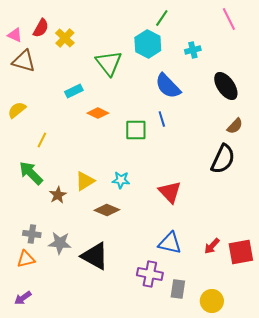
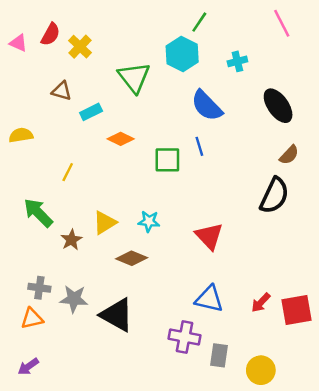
brown triangle: (24, 61) -> (62, 91), moved, size x0.7
yellow semicircle: (17, 110) -> (21, 135), turned 30
yellow line: (42, 140) -> (68, 172), moved

